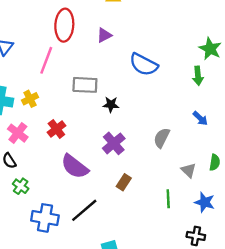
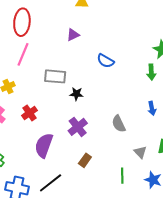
red ellipse: (64, 25) -> (22, 22), moved
blue semicircle: (144, 64) -> (106, 61), size x0.7
blue arrow: (200, 118) -> (152, 108), turned 32
gray semicircle: (162, 138) -> (119, 124), turned -54
purple semicircle: (75, 167) -> (44, 145), turned 70

